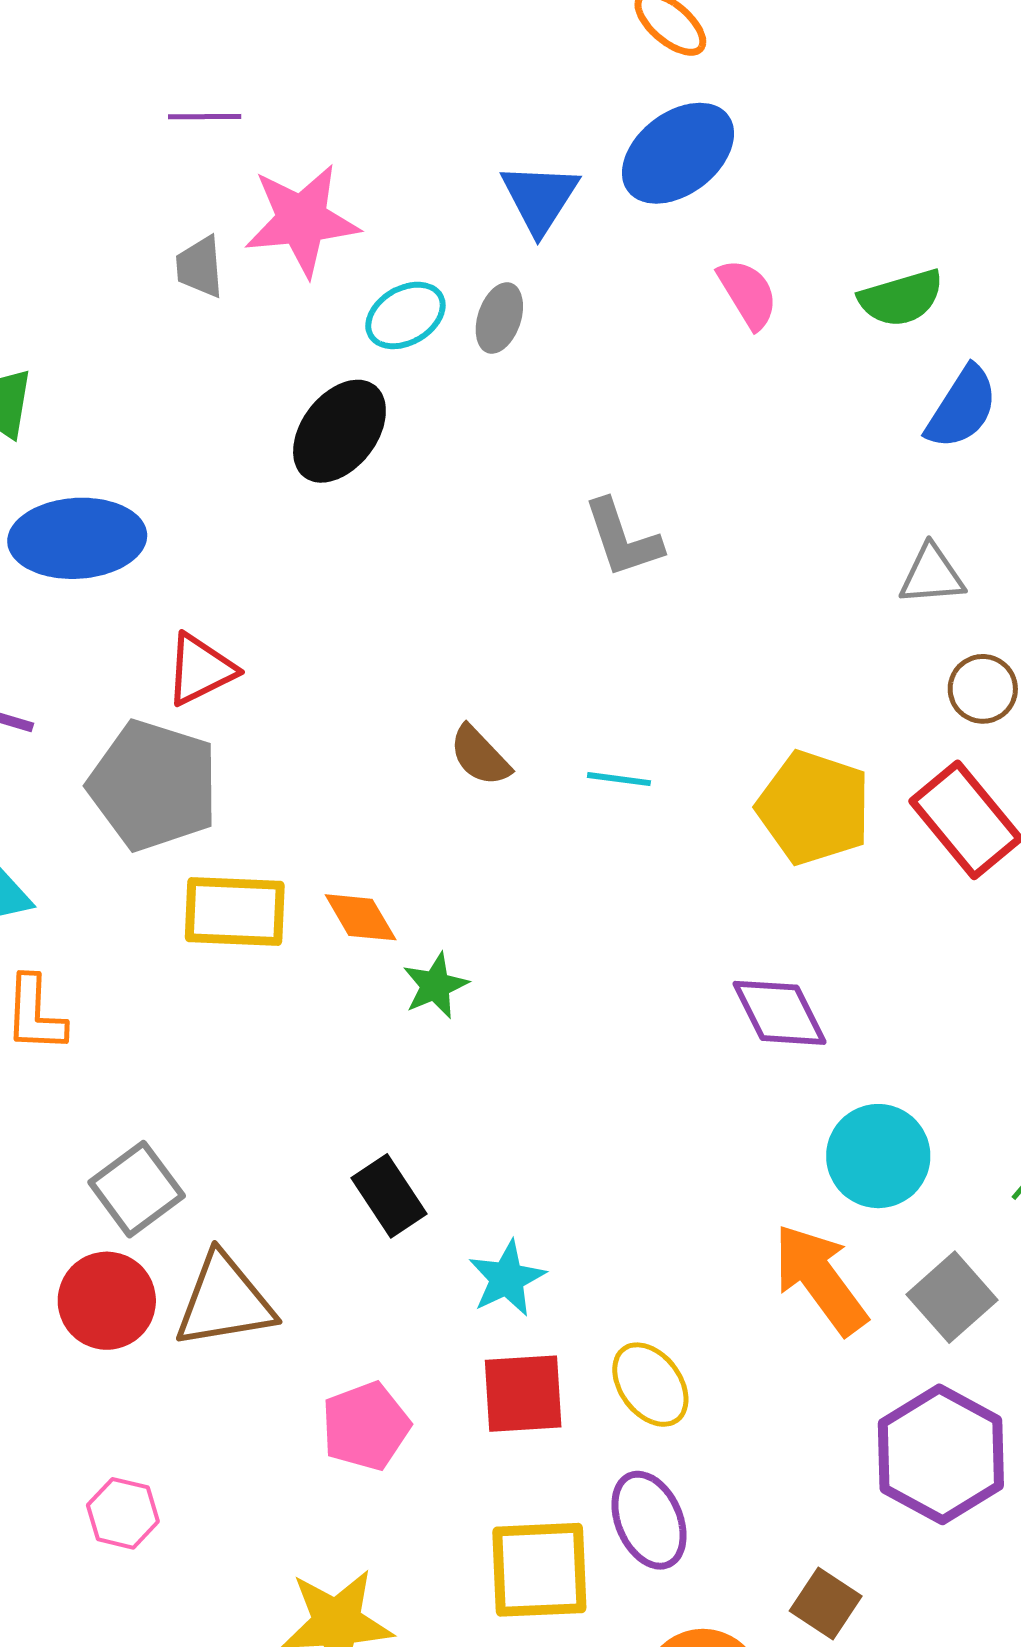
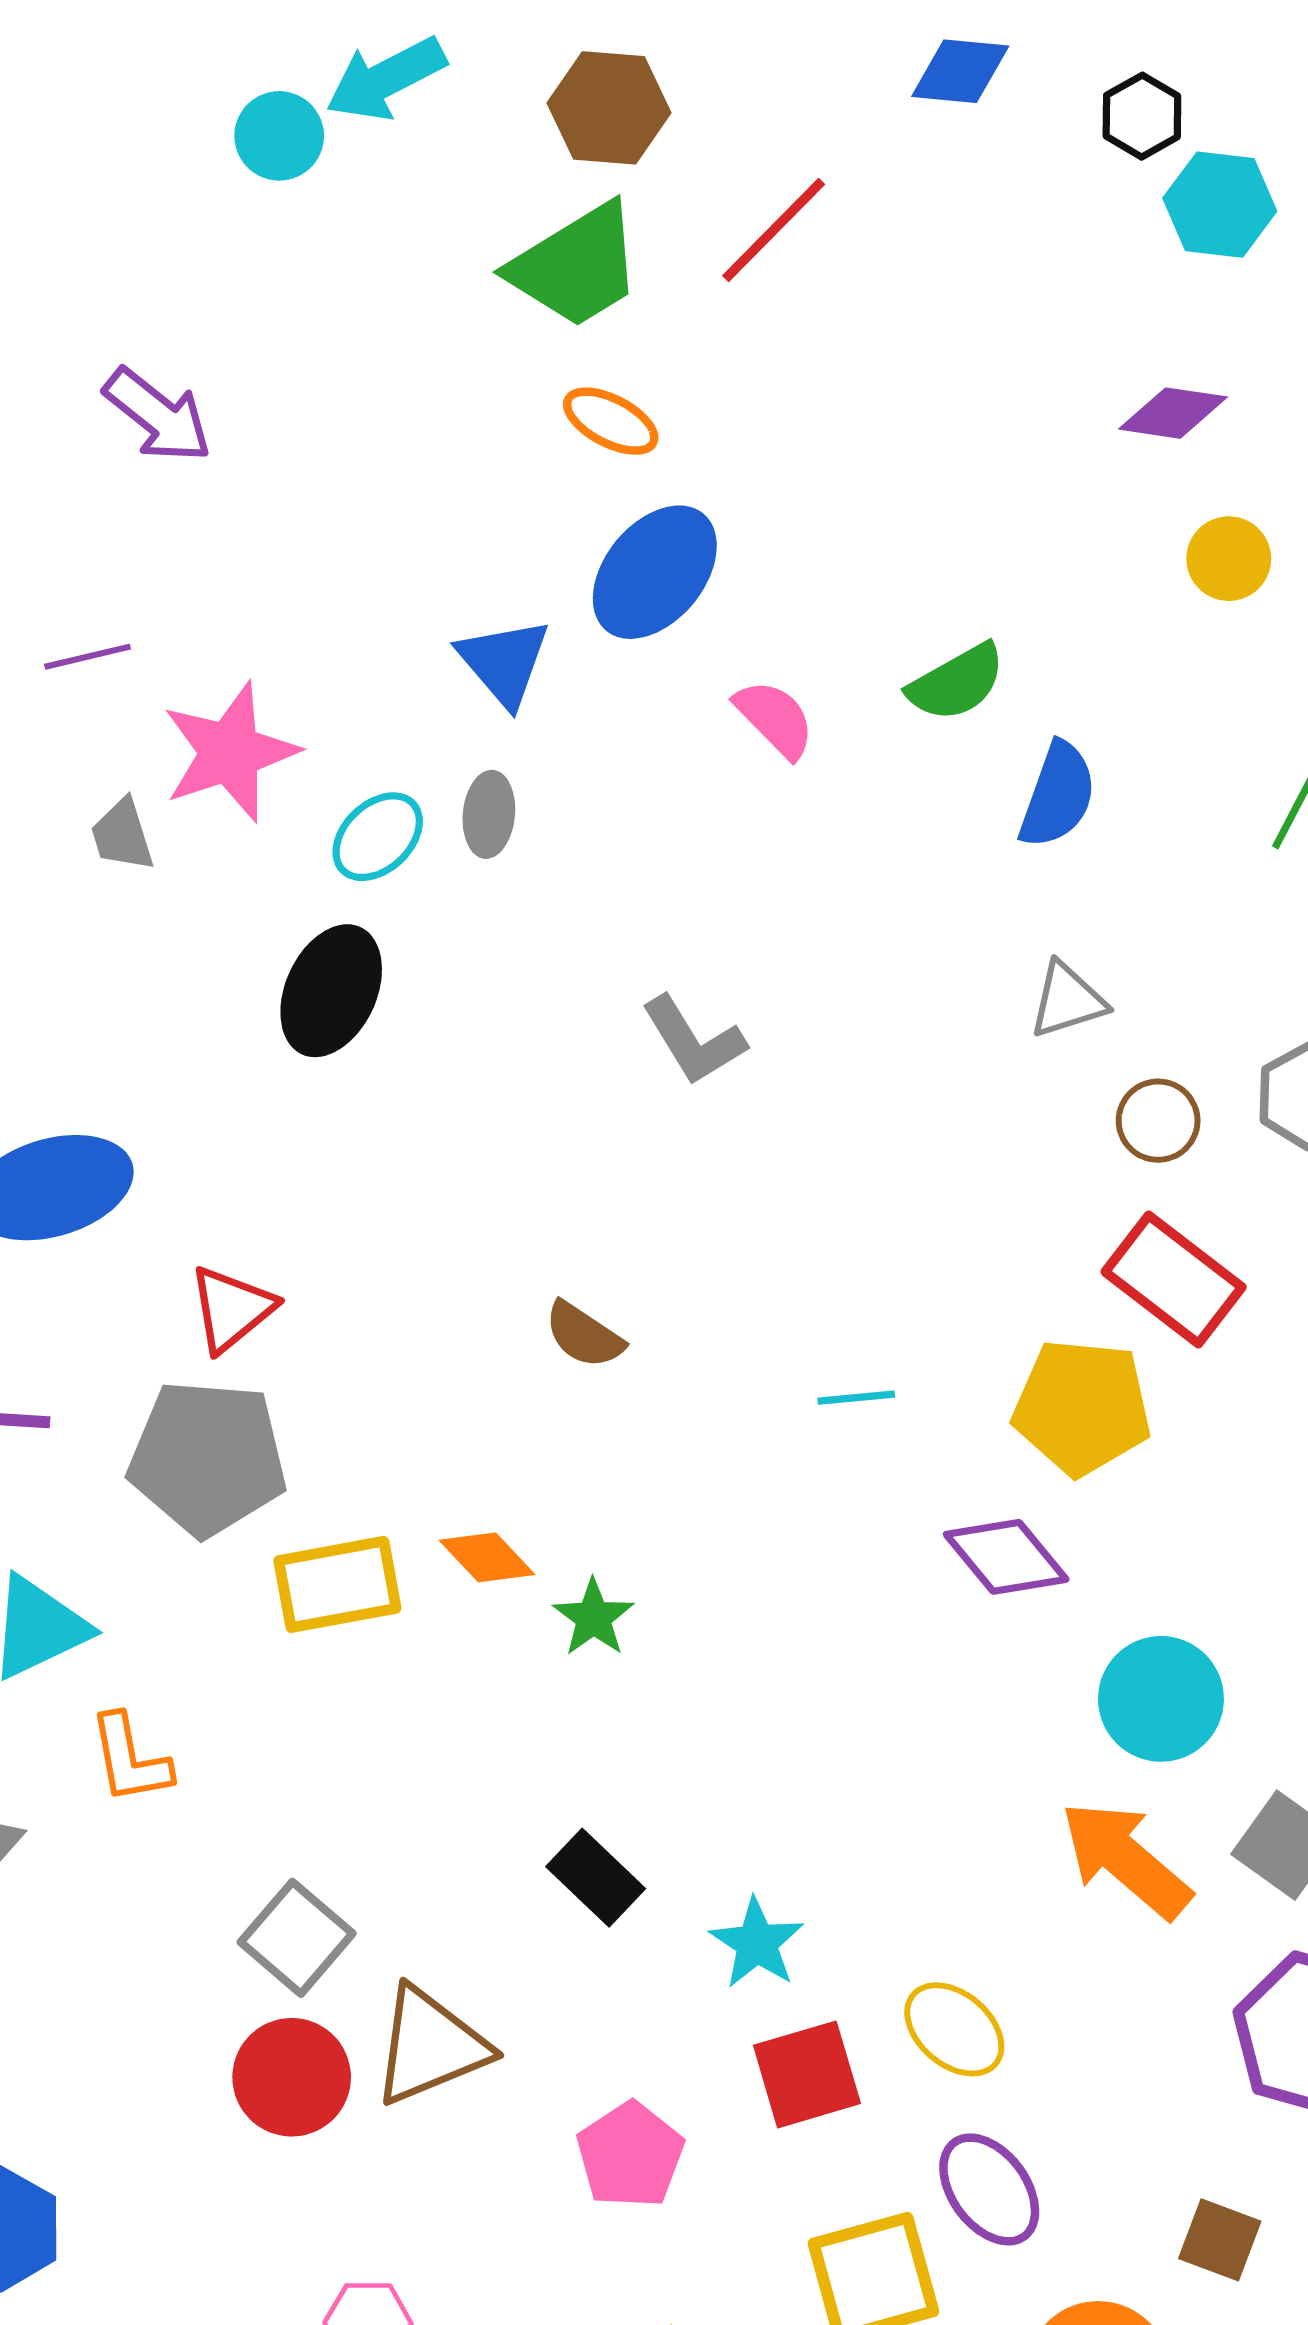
cyan line: (619, 779) -> (856, 1398), moved
yellow pentagon: (814, 808) -> (1082, 1407), moved

